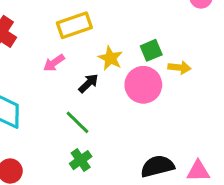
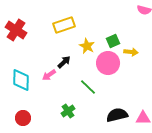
pink arrow: (54, 63) -> (49, 75), moved
black arrow: (88, 83) -> (64, 62), moved
green line: (77, 122) -> (88, 87), moved

